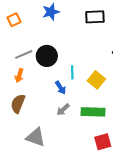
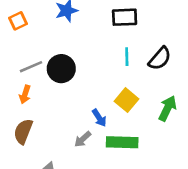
cyan line: (72, 72) -> (127, 57), moved
blue arrow: (61, 88) -> (99, 118), moved

